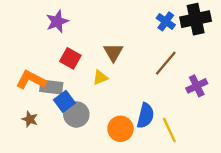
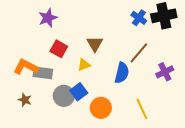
blue square: (64, 101) -> (79, 92), moved
blue semicircle: (145, 116) -> (122, 73), moved

